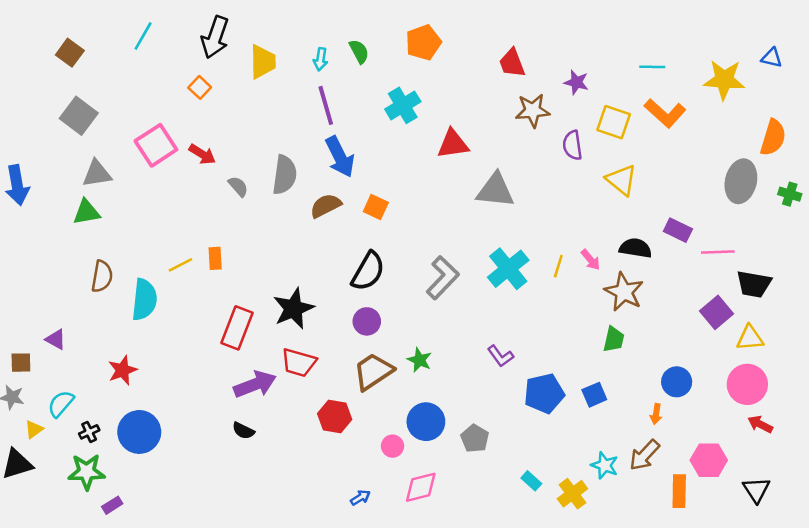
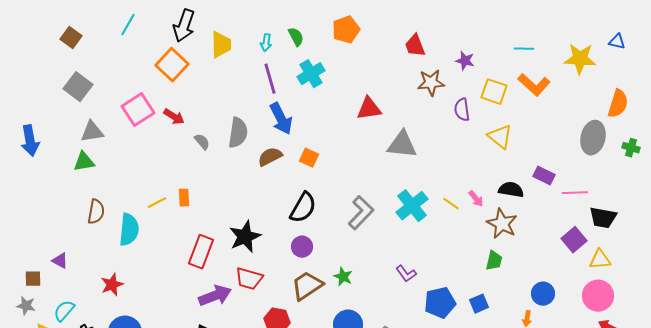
orange square: (200, 87) -> (172, 65), size x1.8
cyan cross: (403, 105) -> (311, 74), moved
yellow line: (558, 266) -> (451, 204), turned -72

